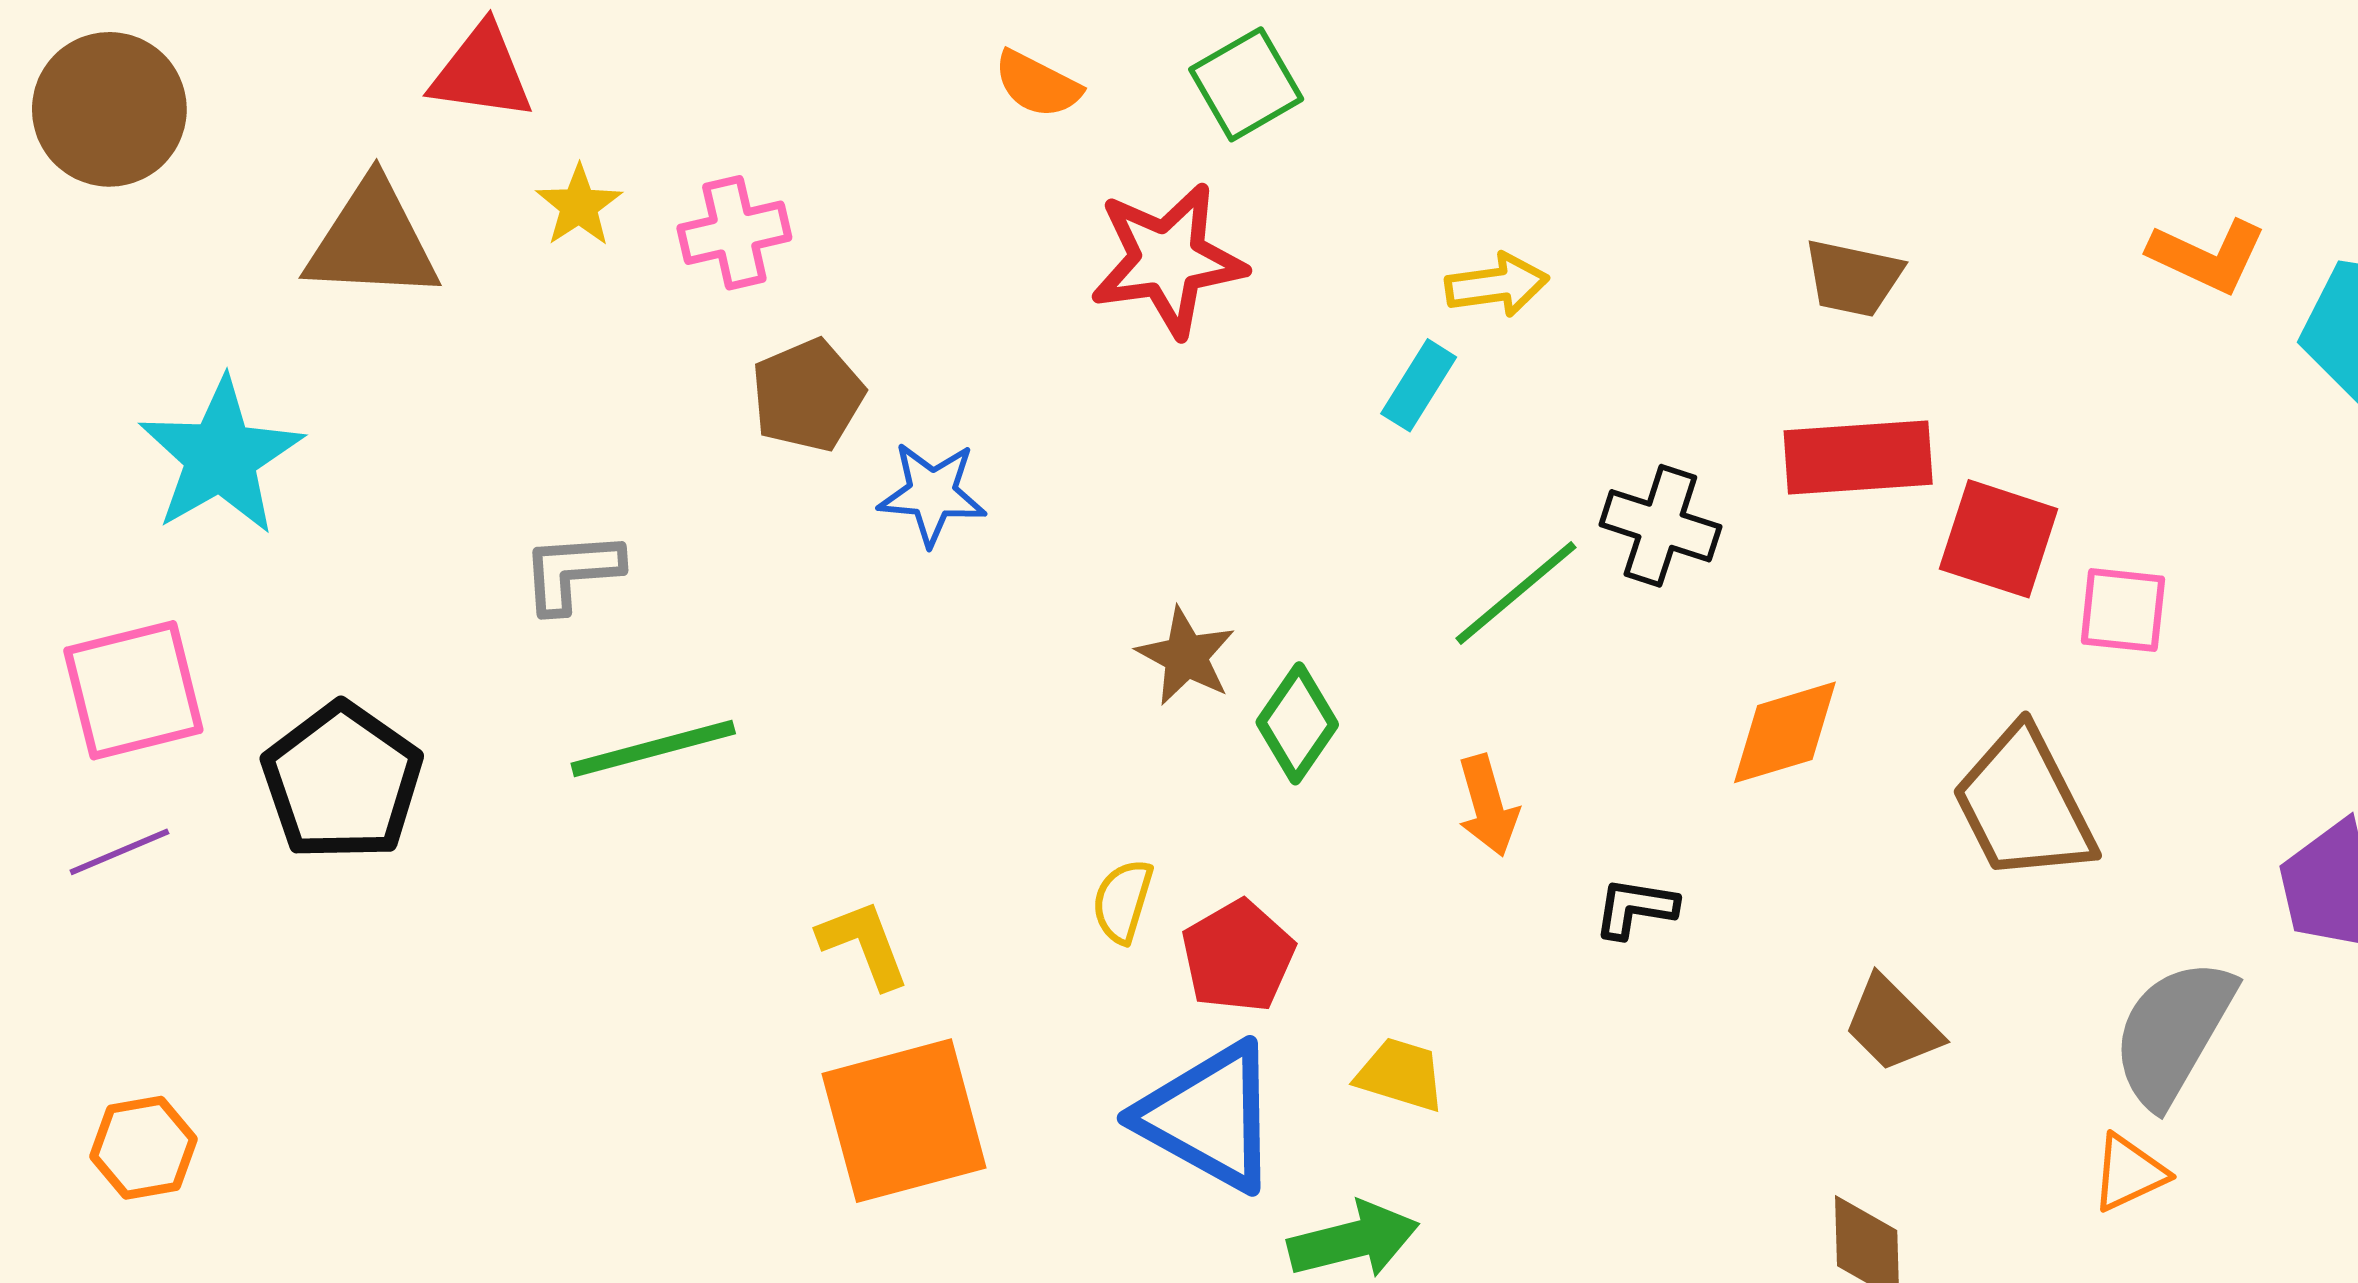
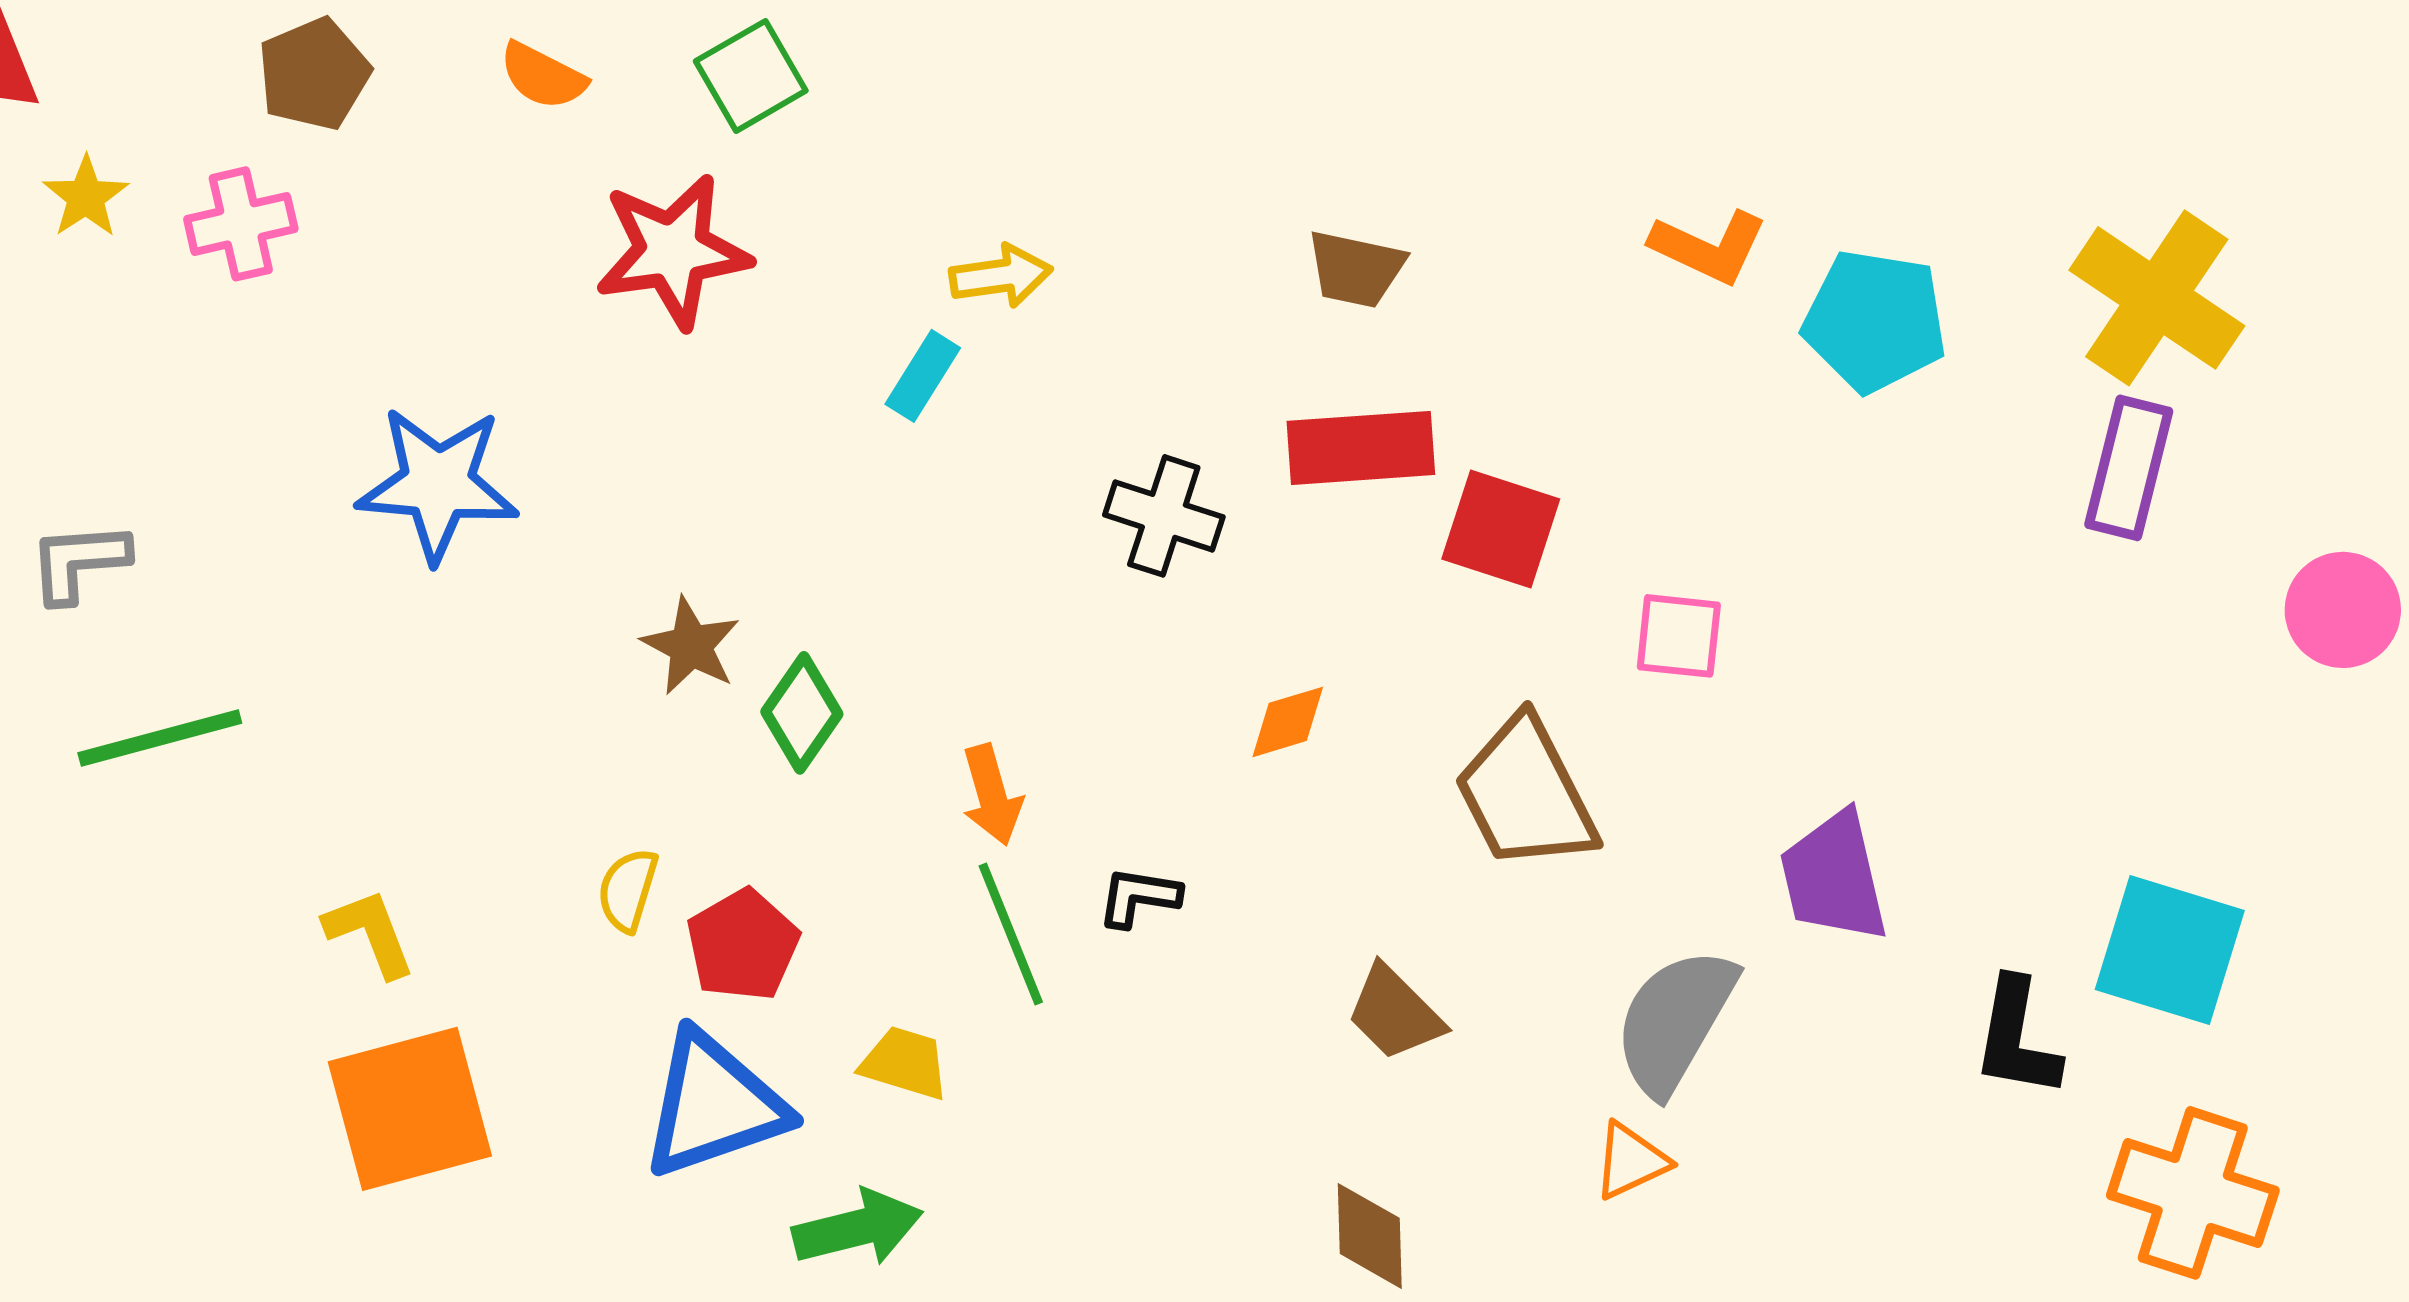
brown pentagon: (808, 395) -> (314, 74), moved
blue star: (932, 494) -> (438, 484), size x1.5
green line: (1516, 593) -> (1011, 934), moved, turned -72
pink square: (2123, 610) -> (1679, 636), moved
orange diamond: (1785, 732) -> (1288, 722), size x0.7
blue triangle: (1209, 1117) -> (714, 1105), turned -48

